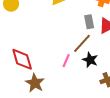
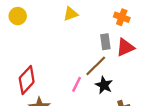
red diamond: (22, 59) -> (27, 80), turned 55

